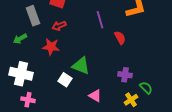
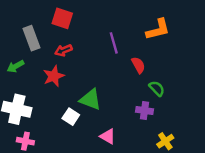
red star: (51, 47) -> (54, 76), turned -30
green semicircle: (146, 88) -> (157, 88), moved
yellow cross: (131, 100) -> (165, 141), moved

